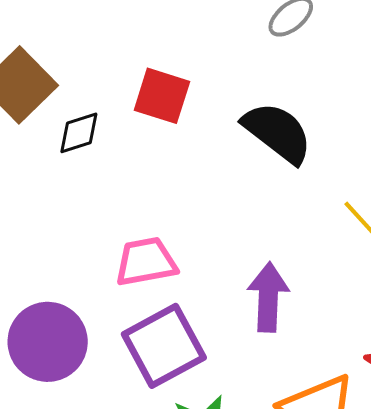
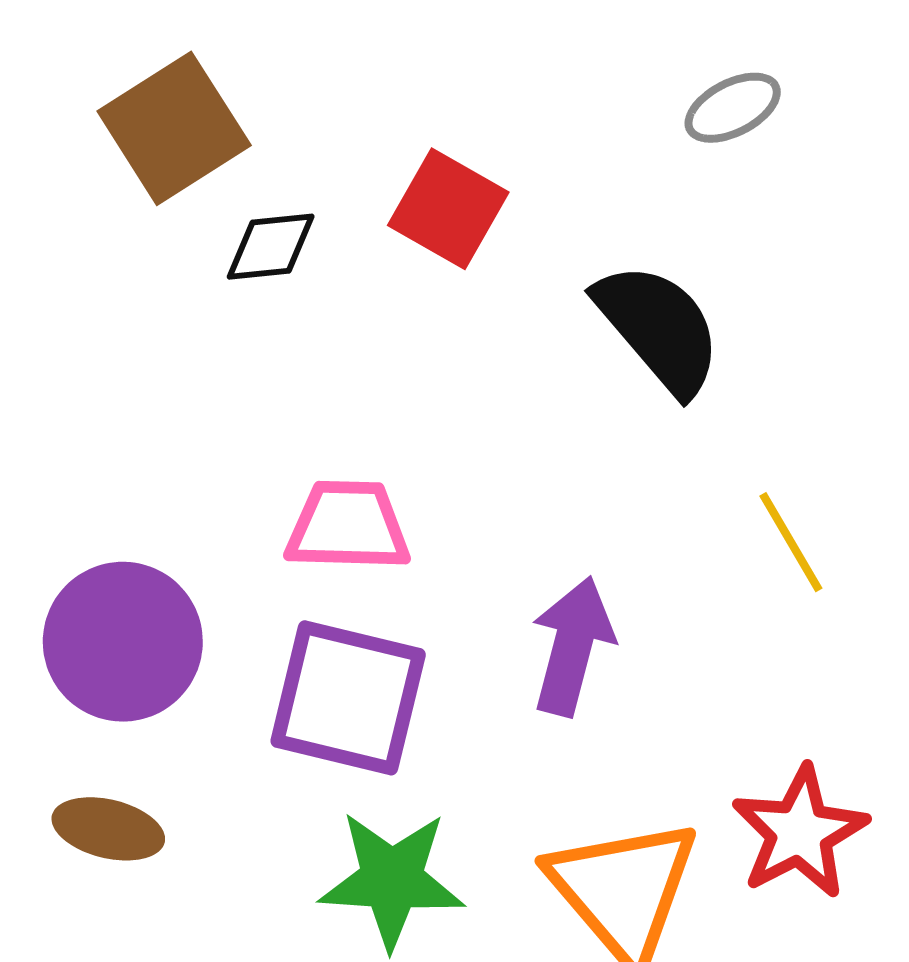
purple square: (164, 346) -> (348, 698), turned 30

